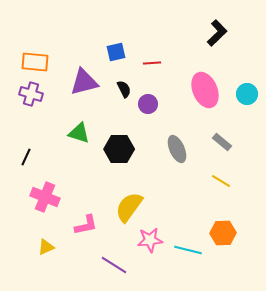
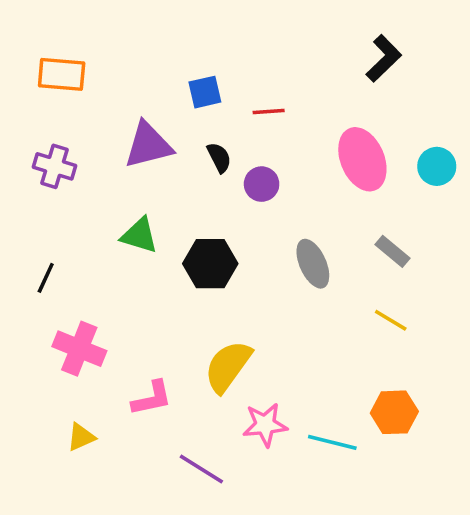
orange rectangle: (35, 62) -> (62, 74), moved

